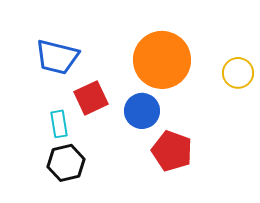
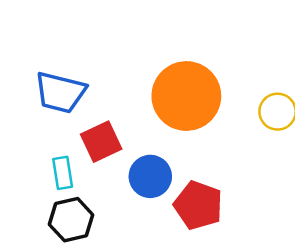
blue circle: (142, 111) -> (150, 176), moved

